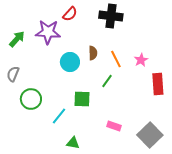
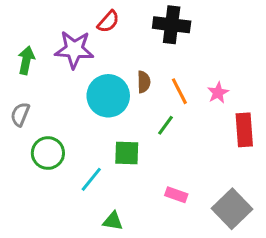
green arrow: (17, 39) -> (26, 60), turned -30
cyan circle: (70, 62) -> (108, 96), size x1.4

